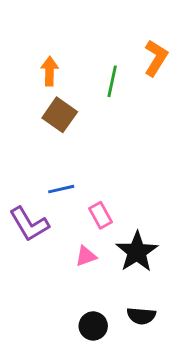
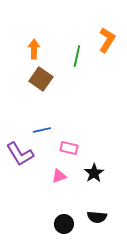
pink rectangle: (100, 215) -> (69, 148), turned -48
black star: (137, 252) -> (94, 173), size x0.7

